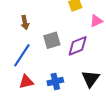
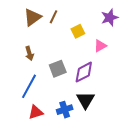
black triangle: (91, 79) -> (85, 100), moved

